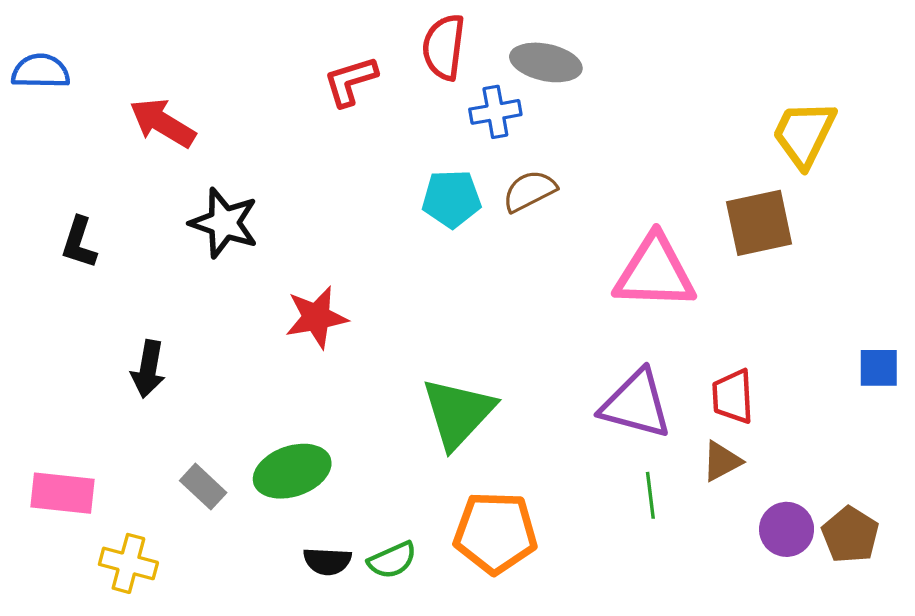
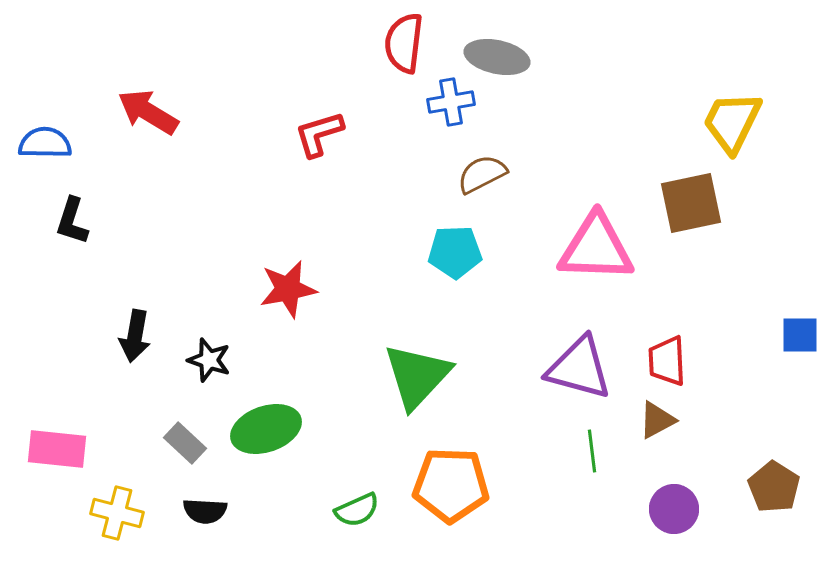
blue semicircle: (41, 71) -> (45, 143), moved
red L-shape: (350, 81) -> (319, 134), moved
cyan pentagon: (451, 199) -> (455, 252), moved
black star: (224, 223) -> (209, 360), moved, size x0.7
purple circle: (787, 529) -> (674, 509), moved
black semicircle: (327, 561) -> (205, 511), moved

